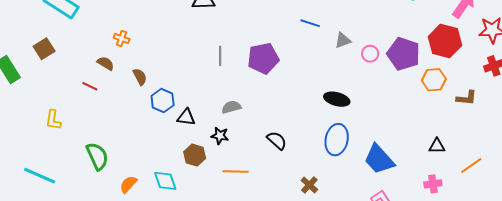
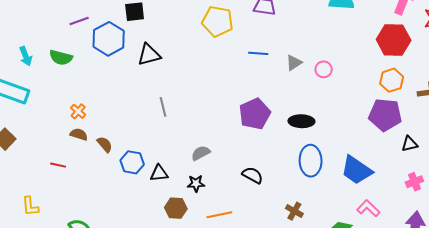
orange cross: (122, 38) -> (78, 111), turned 35
purple pentagon: (404, 54) -> (385, 115), moved
gray line: (220, 56) -> (163, 107), moved
purple pentagon: (263, 58) -> (255, 114), moved
brown semicircle: (106, 63) -> (79, 134), moved

